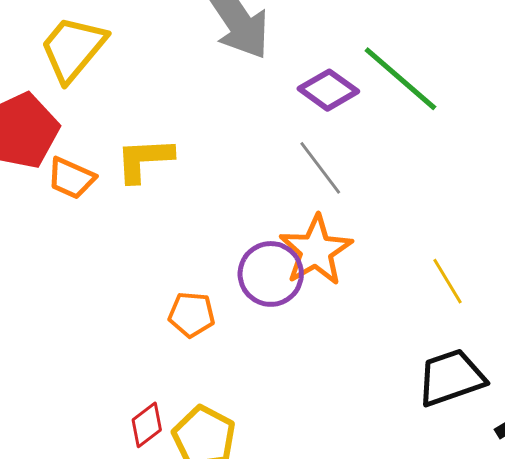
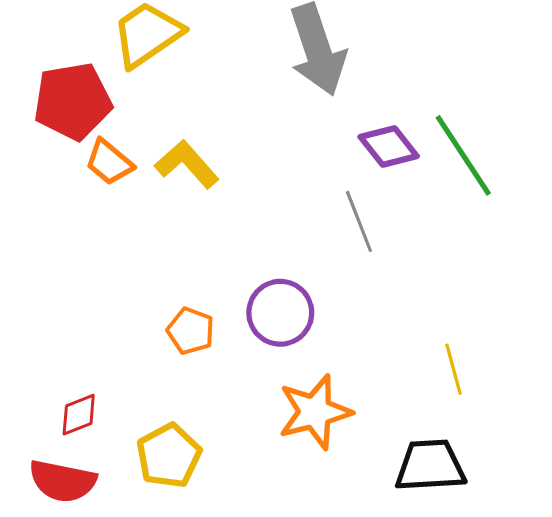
yellow L-shape: (144, 160) -> (187, 164), turned 36
orange star: (316, 250) -> (315, 412), moved
red diamond: (147, 425) -> (79, 415), moved

